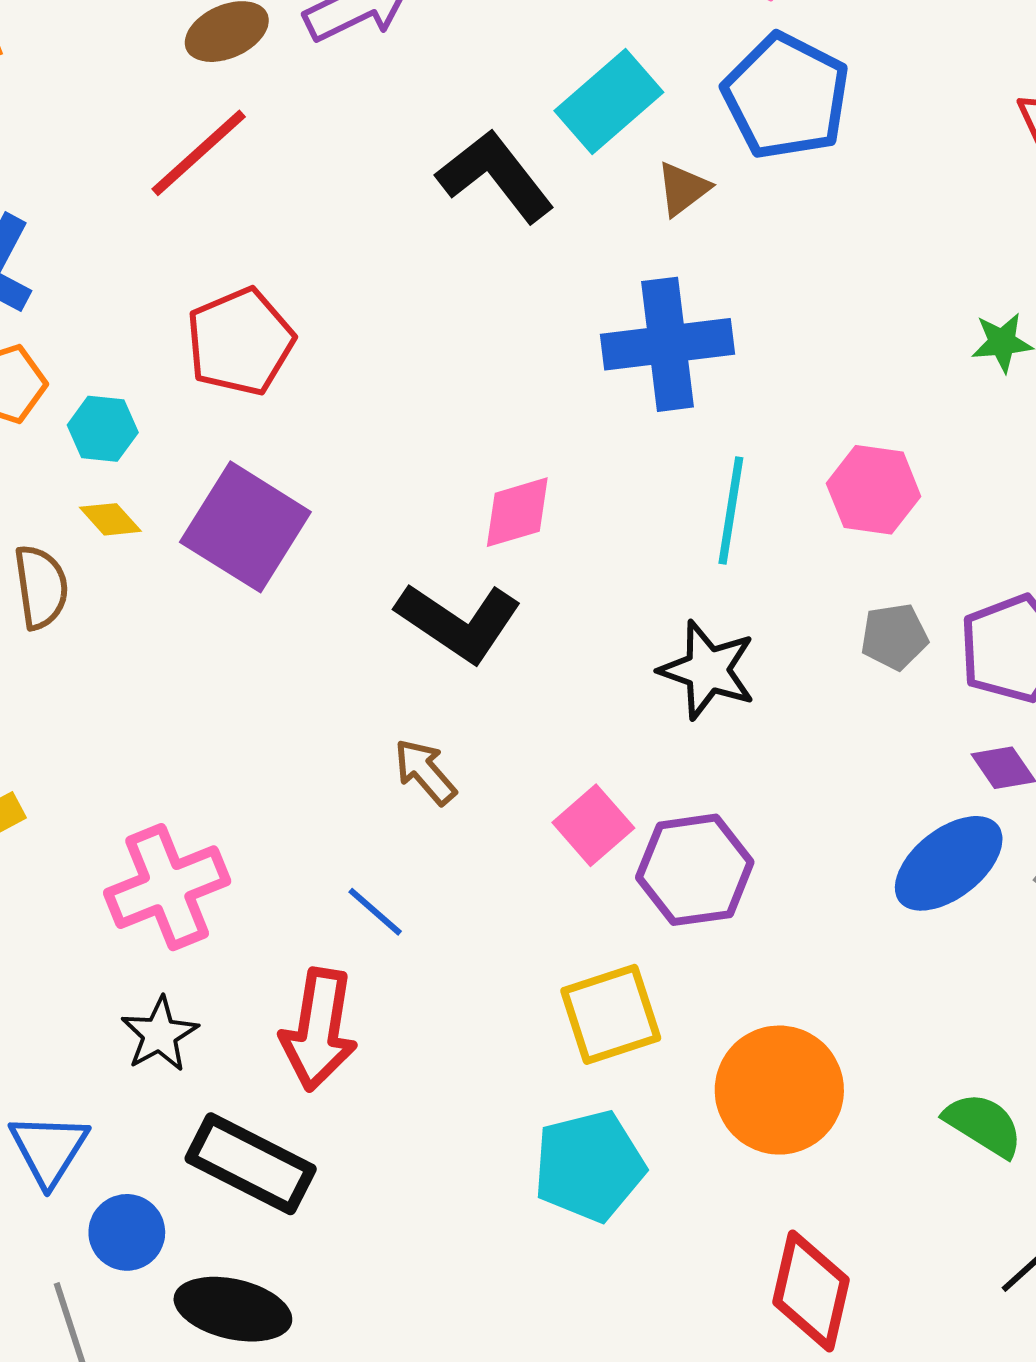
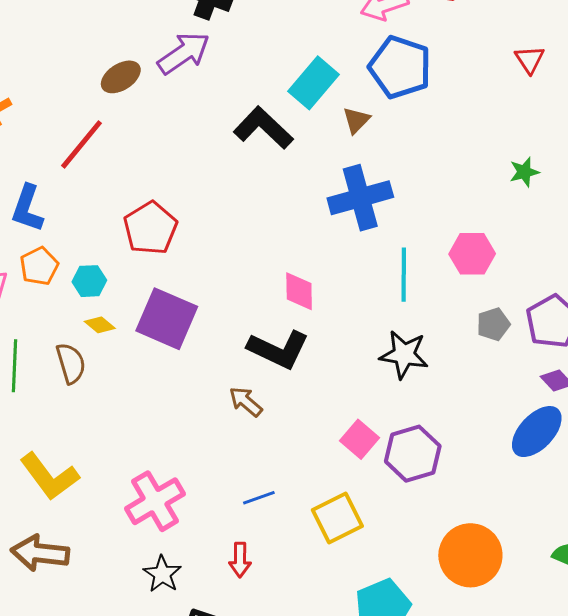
red line: (199, 153) -> (81, 144), moved
pink diamond: (517, 512) -> (299, 291), turned -66
brown arrow: (425, 772) -> (246, 402), moved
blue line: (375, 912) -> (259, 498), turned -52
yellow square: (611, 1014) -> (337, 518), moved
red arrow: (319, 1030) -> (240, 560), size x0.6

